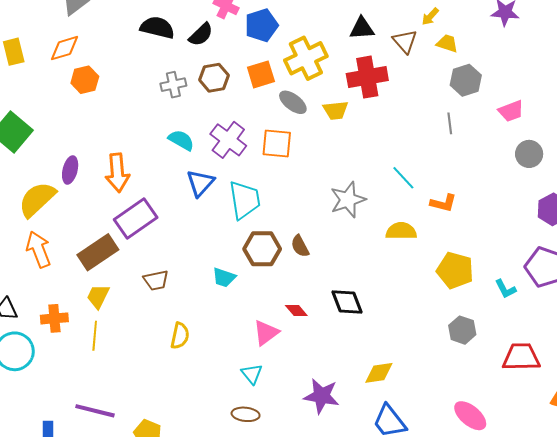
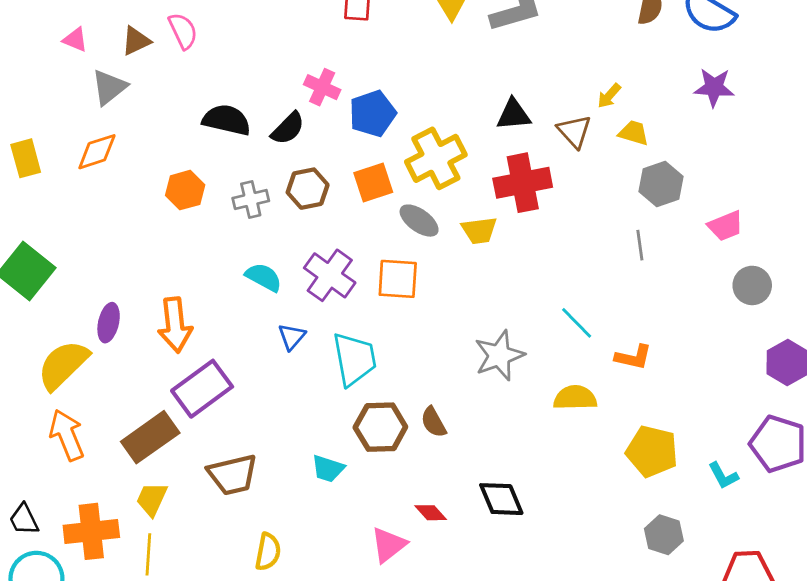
orange hexagon: (85, 80) -> (185, 190), moved
blue triangle: (200, 183) -> (292, 337), size x0.7
brown trapezoid: (156, 280) -> (233, 475), size x1.4
orange cross: (54, 318) -> (91, 531), size x1.4

